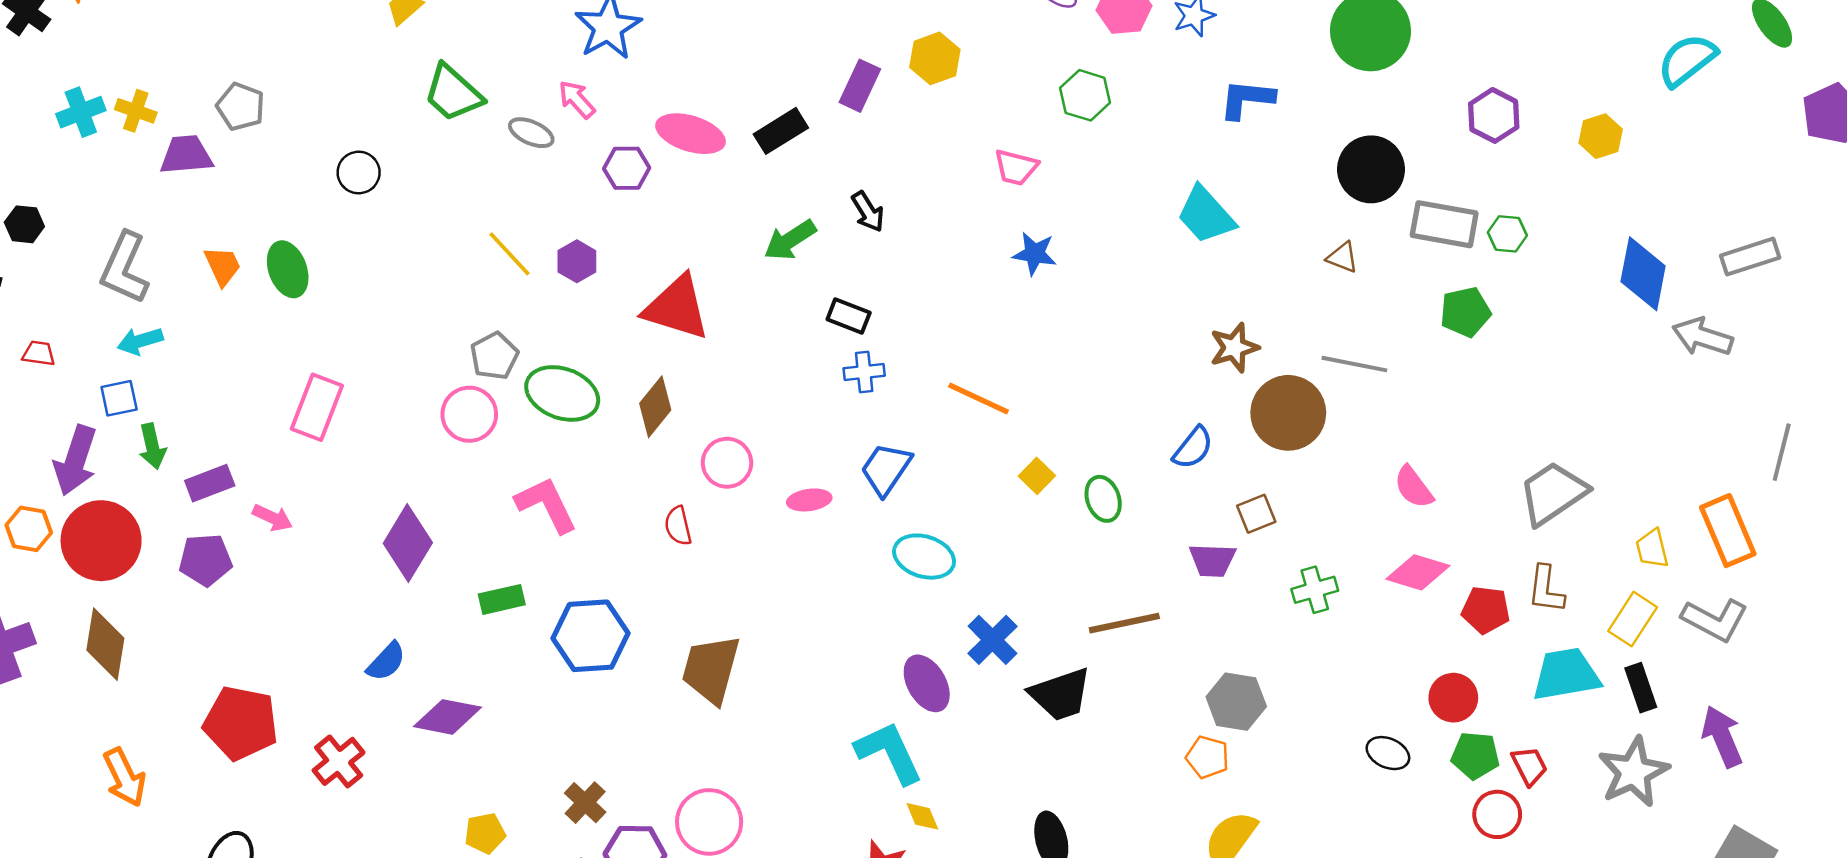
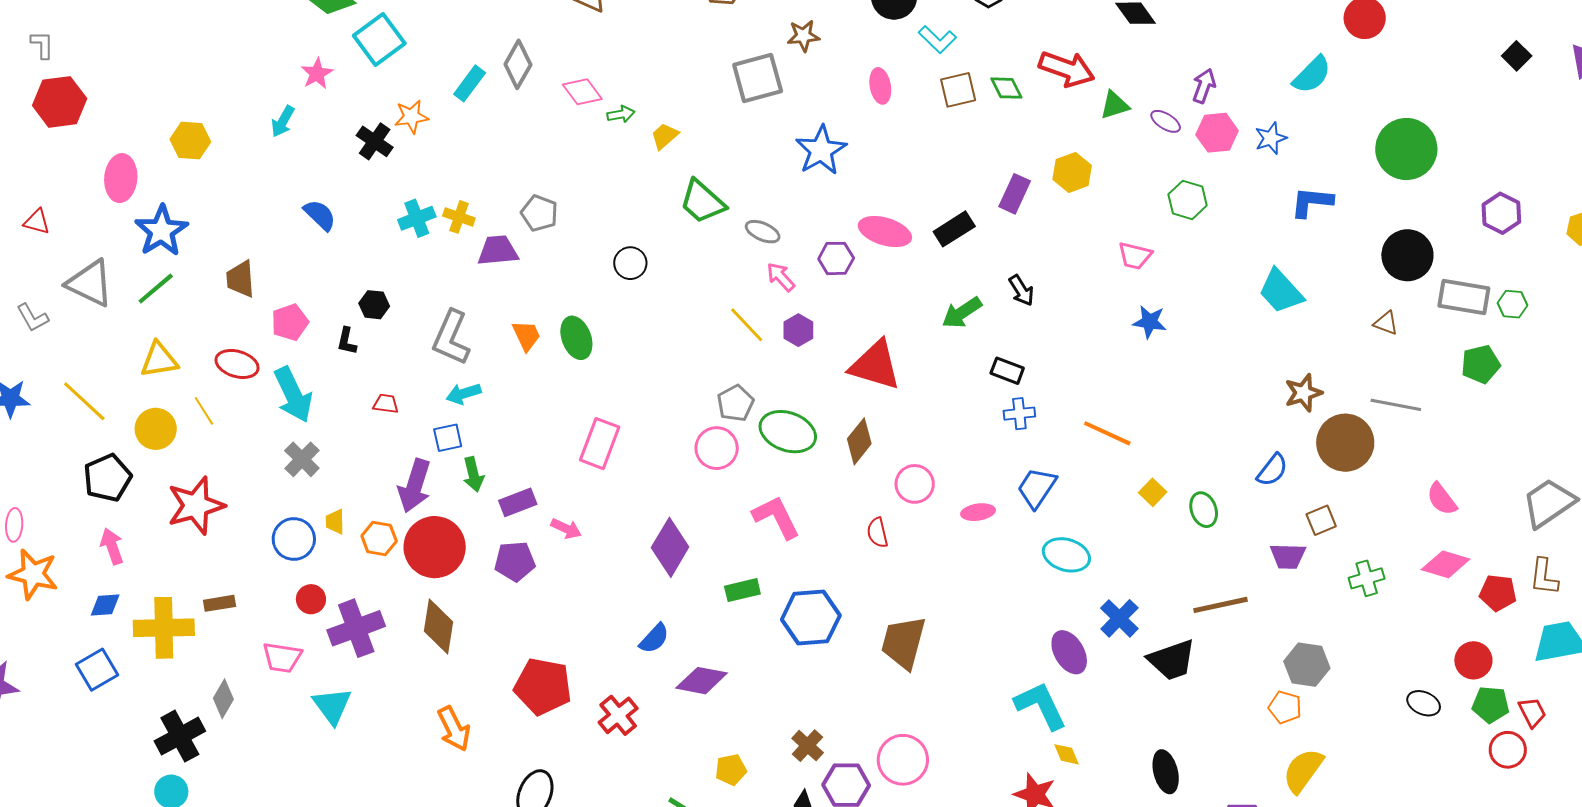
pink arrow: (577, 99) -> (781, 277), moved

